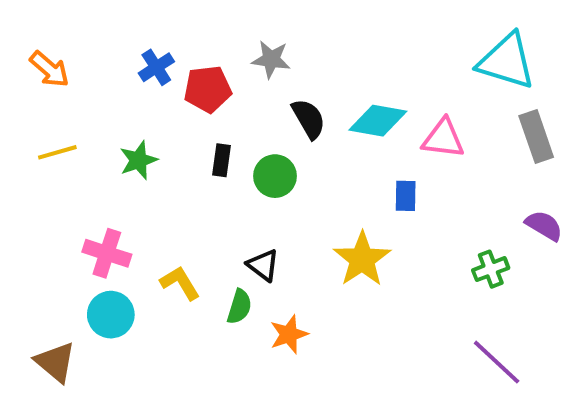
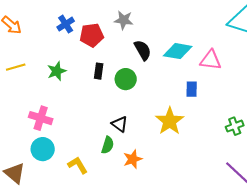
yellow L-shape: (180, 283) -> (78, 165), moved

